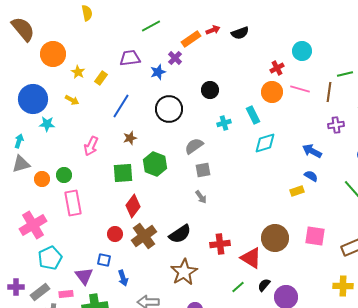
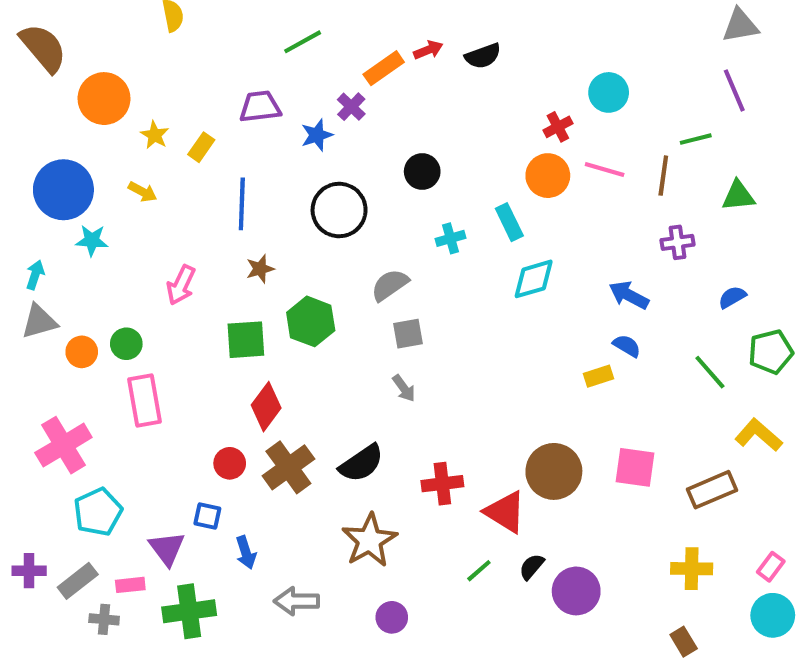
blue line: (121, 106) -> (242, 204), turned -30

